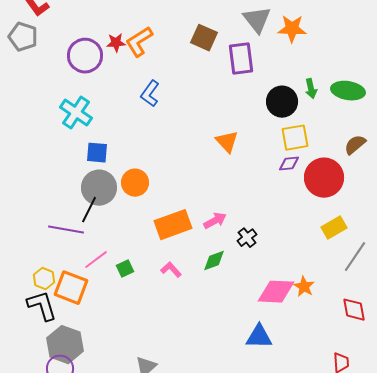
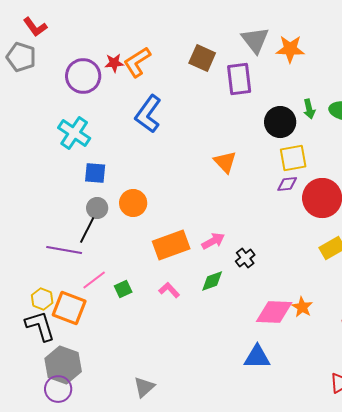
blue L-shape: (150, 94) -> (148, 114), size x1.4
gray circle: (99, 188) -> (97, 208), size x0.6

